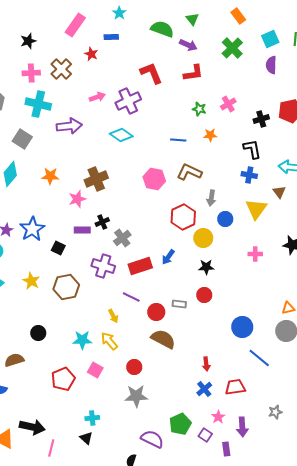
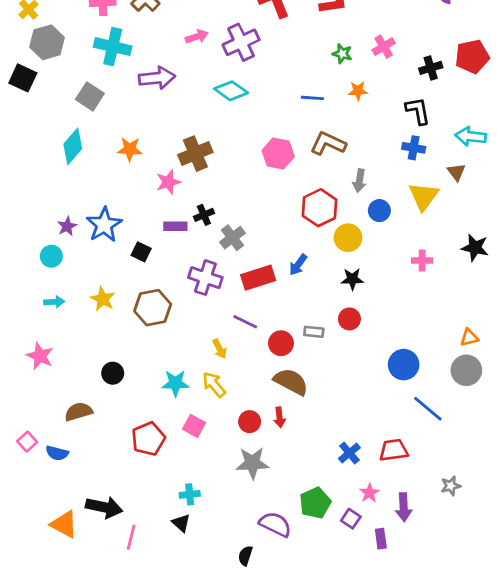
red arrow: (206, 364) -> (280, 417), moved

